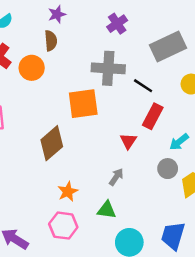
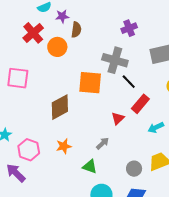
purple star: (57, 14) -> (62, 16), moved
black line: (143, 86) -> (129, 82), moved
gray circle: (168, 169) -> (134, 169), moved
pink hexagon: (63, 226) -> (29, 150), moved

